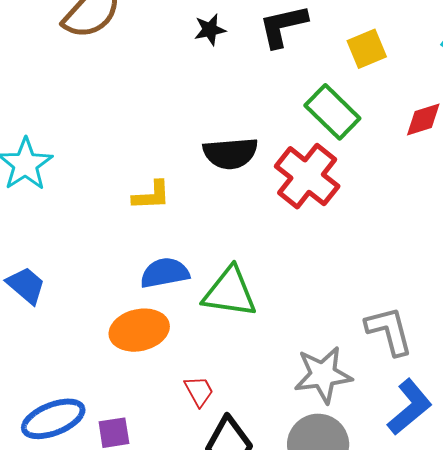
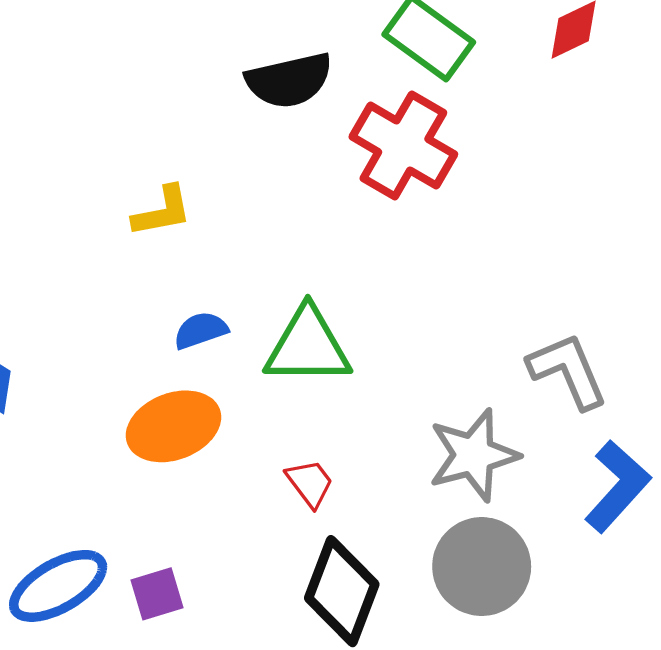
black semicircle: (230, 153) -> (289, 80), moved
blue semicircle: (165, 273) -> (201, 330), size x0.7
red trapezoid: (199, 391) -> (310, 483), moved

